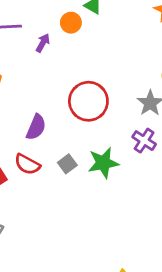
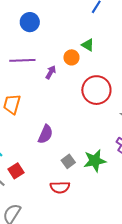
red circle: (88, 101) -> (96, 90), moved
red semicircle: (27, 164) -> (60, 187), moved, turned -30

